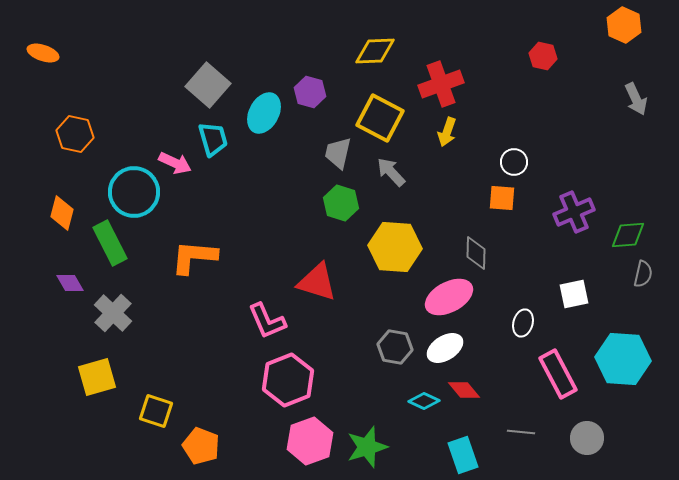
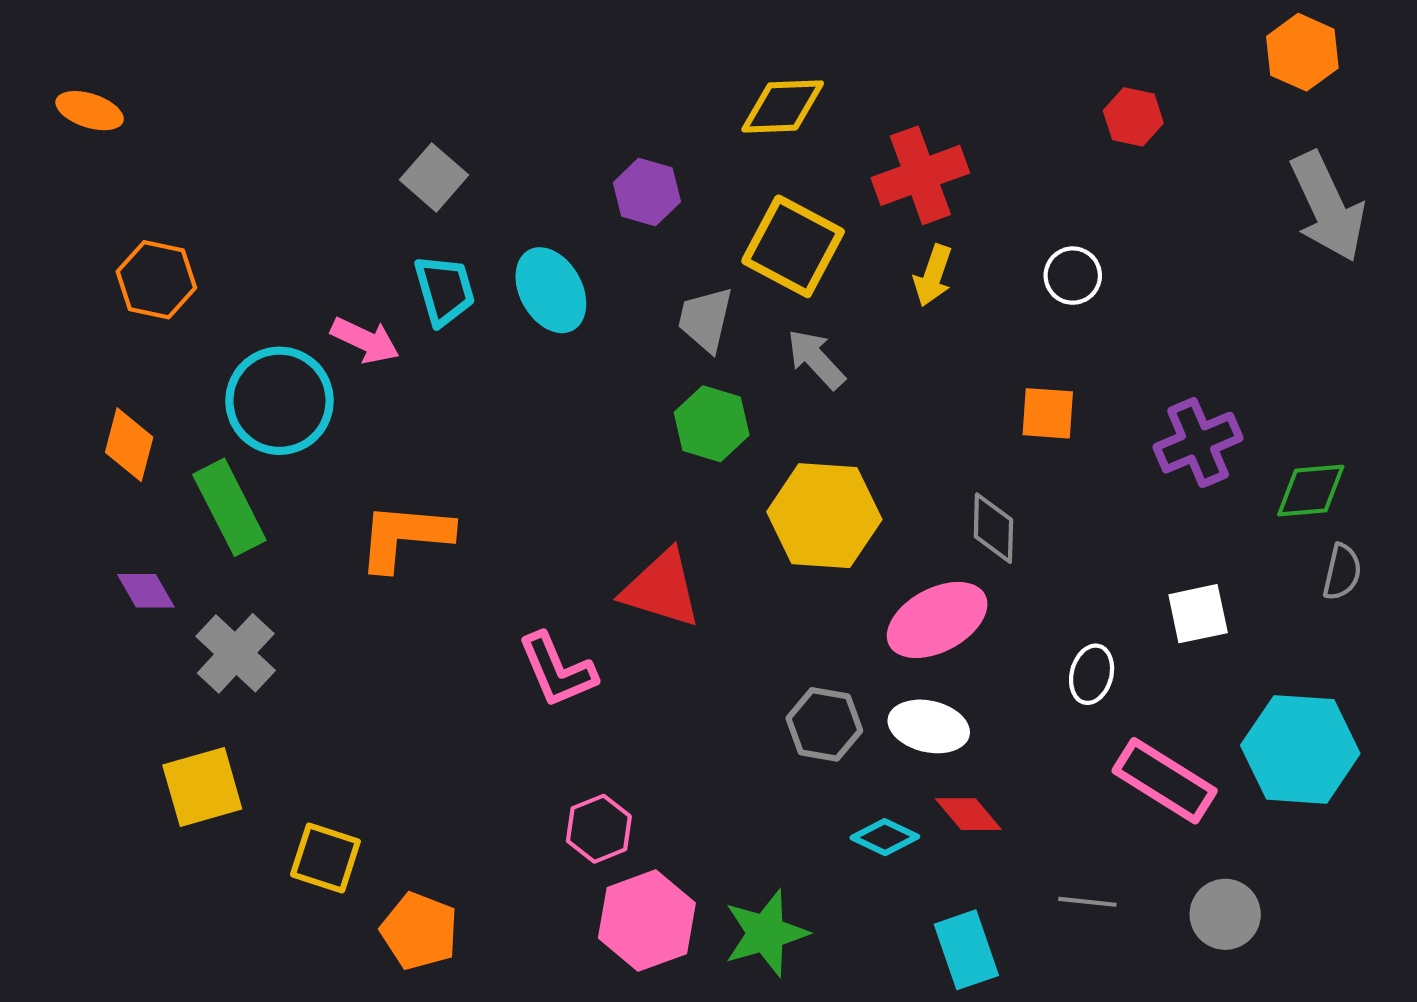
gray square: (208, 85) -> (434, 177), size x0.7
gray arrow: (636, 99) -> (1327, 207), size x1.6
cyan ellipse: (264, 113) -> (551, 290), moved, turned -57
white circle: (514, 162) -> (1073, 276), moved
white ellipse: (445, 348) -> (929, 726), turned 45
pink rectangle: (558, 374) -> (1165, 781), turned -30
pink hexagon: (288, 380) -> (599, 829), moved, size x0.6

